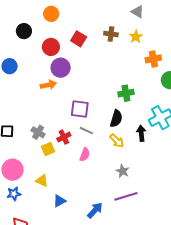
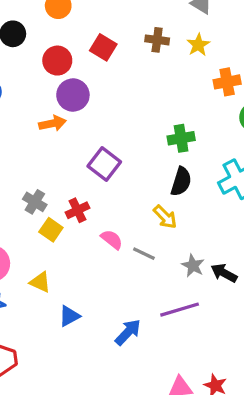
purple square: (80, 109) -> (104, 164), turned 30
black semicircle: (116, 119) -> (181, 182), moved
gray line: (86, 131) -> (144, 254), moved
black arrow: (141, 133) -> (224, 273), moved, turned -56
yellow square: (48, 149) -> (51, 230), turned -32
pink semicircle: (85, 154) -> (112, 239), turned -72
gray star: (123, 171) -> (193, 266), moved

